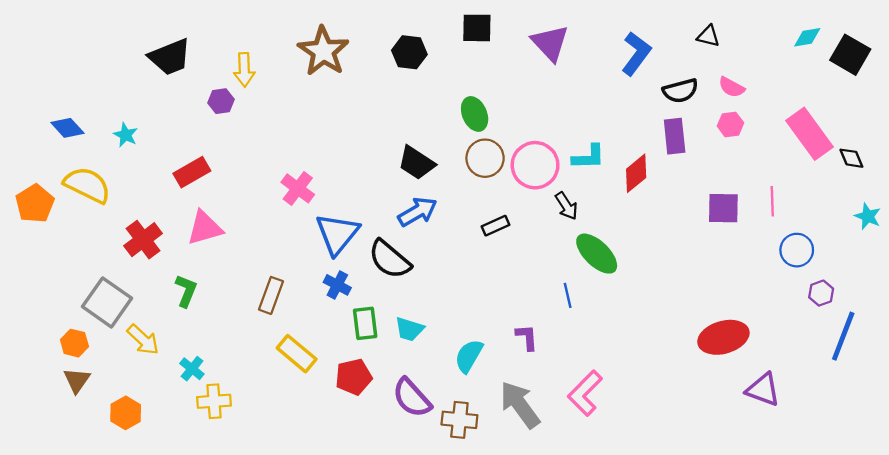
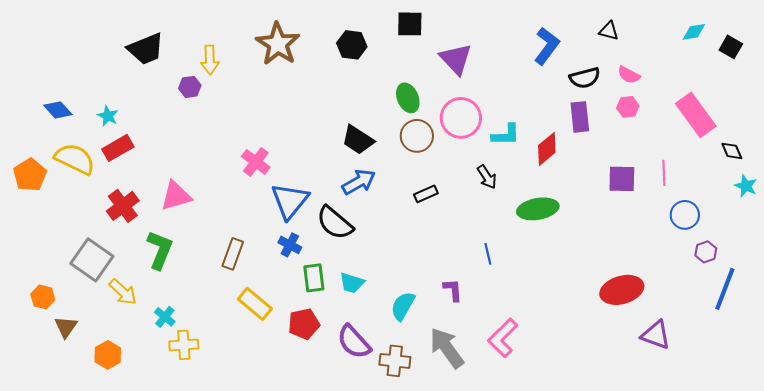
purple triangle: (550, 43) -> (456, 59), moved
black square: (850, 55) -> (731, 47), size x0.7
black diamond: (851, 158) -> (732, 151), moved
pink circle: (535, 165) -> (461, 118), moved
red rectangle: (192, 172) -> (118, 148), moved
green ellipse: (597, 254) -> (538, 209), moved, turned -54
green L-shape: (186, 291) -> (160, 250), size x1.4
orange hexagon: (74, 343) -> (43, 297), moved

